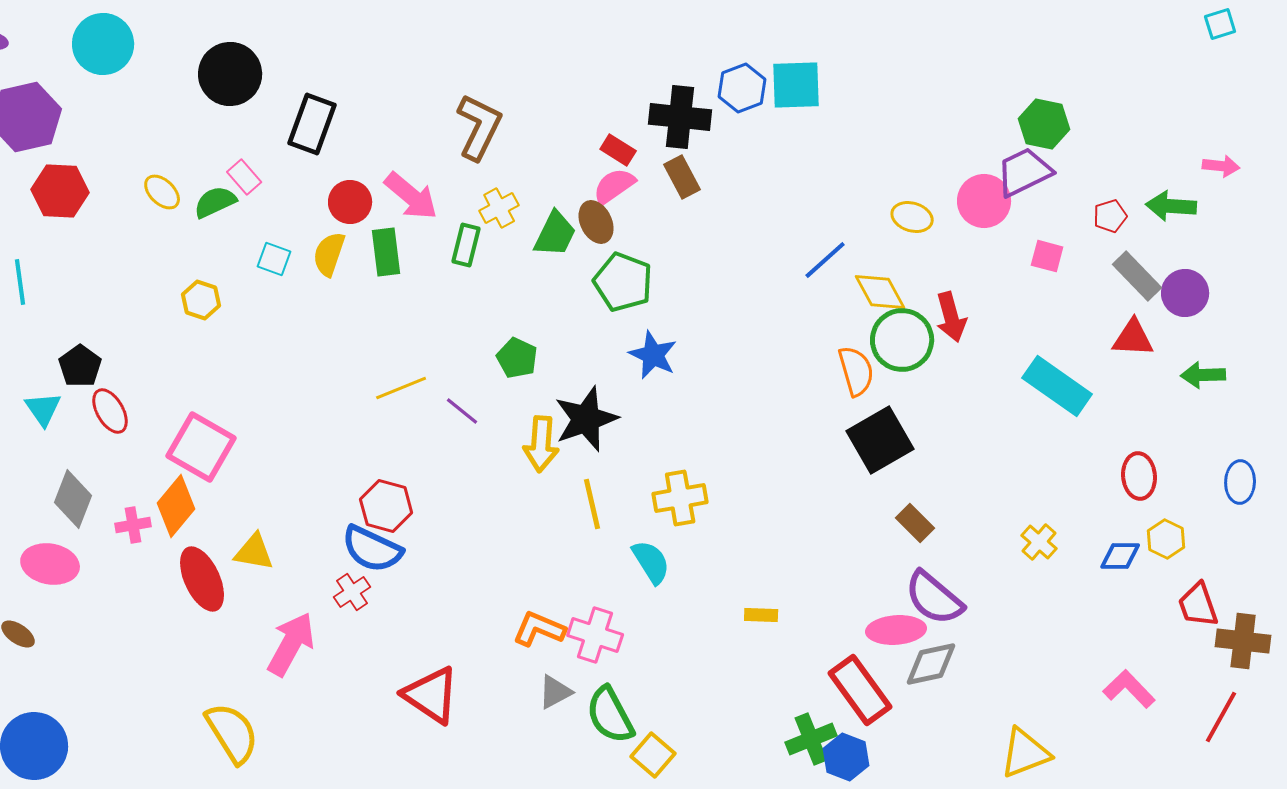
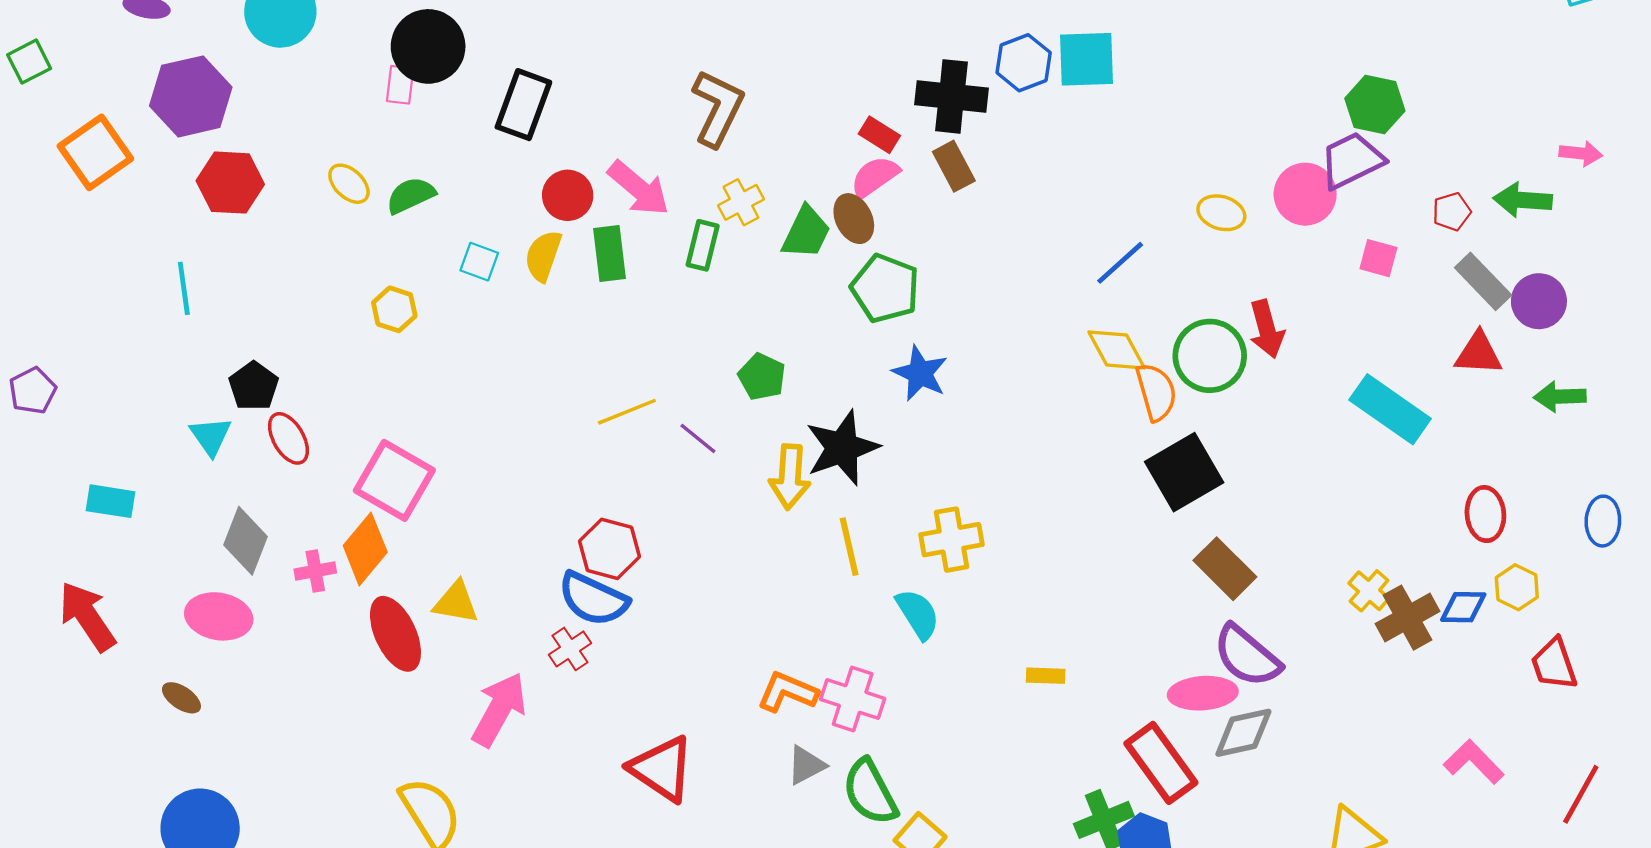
pink rectangle: (244, 177) -> (400, 85), moved, turned 48
yellow diamond: (880, 292) -> (1117, 350), moved
brown rectangle: (915, 523) -> (1225, 569), size x1.4
brown cross: (1243, 641) -> (1407, 618), moved, turned -36

